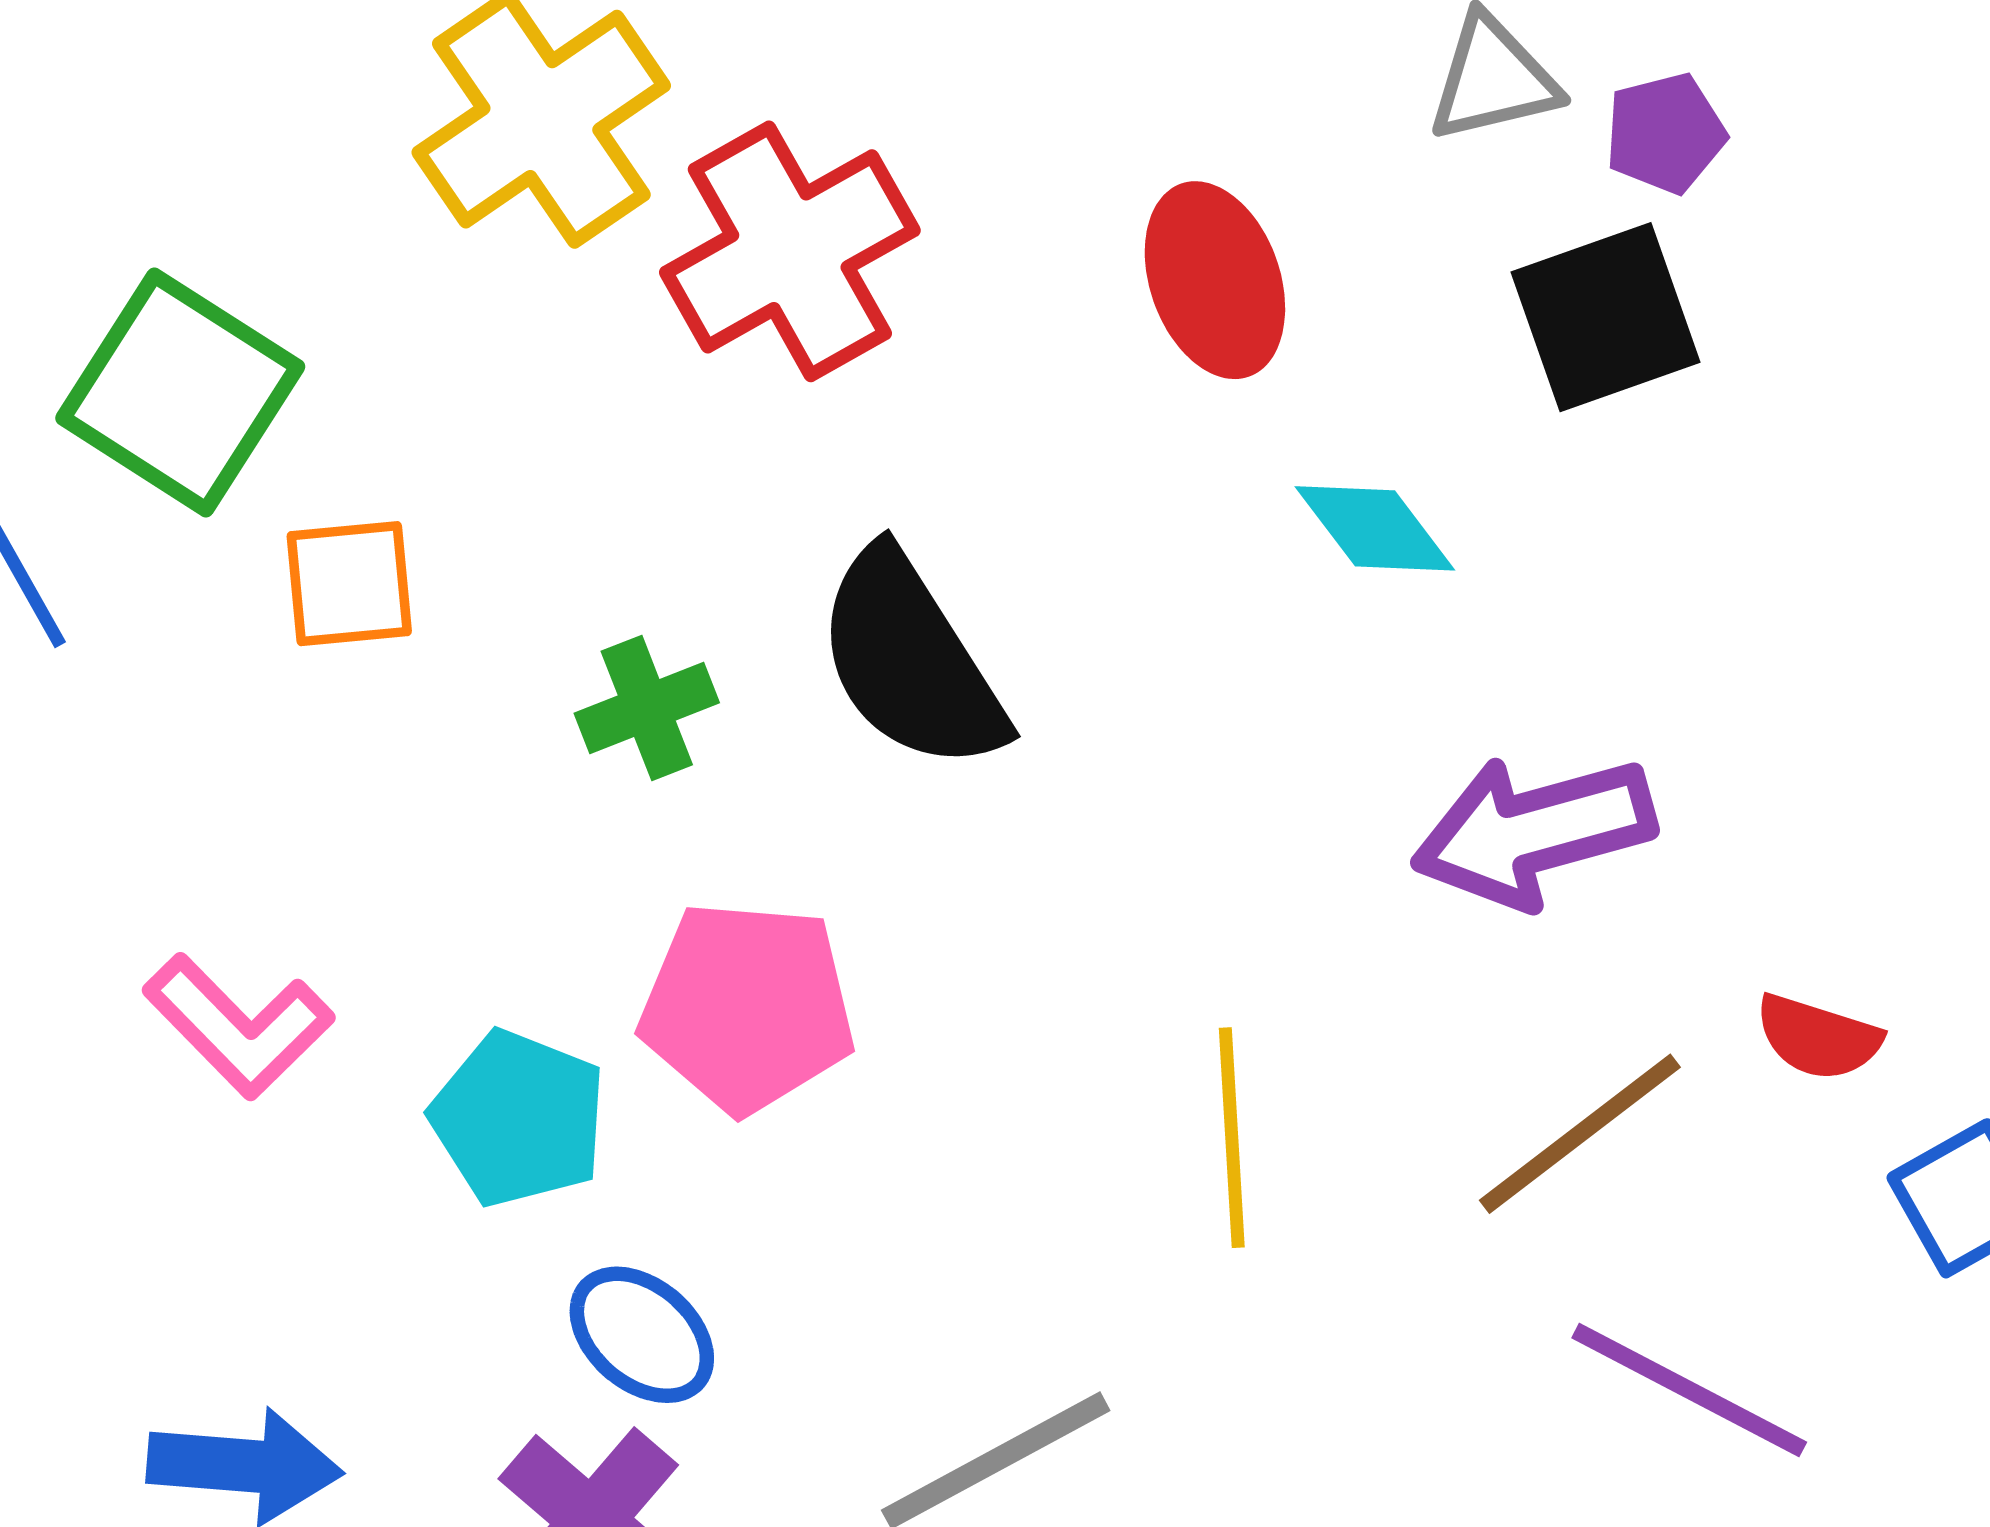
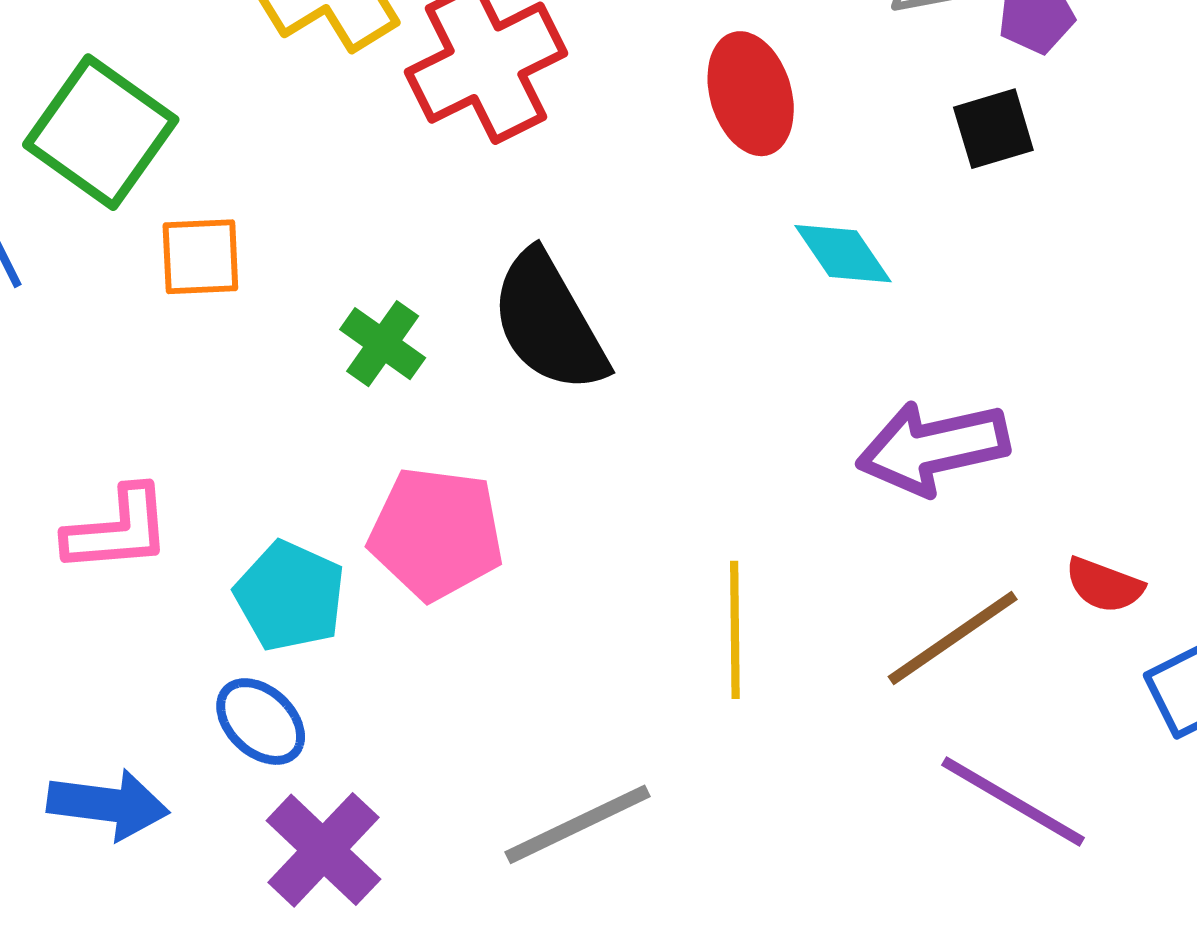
black square: (1605, 317) -> (993, 129), size x0.7
green cross: (647, 708) -> (383, 344), turned -36
pink L-shape: (238, 1026) -> (118, 530), turned -53
blue ellipse: (642, 1335) -> (261, 722), moved

